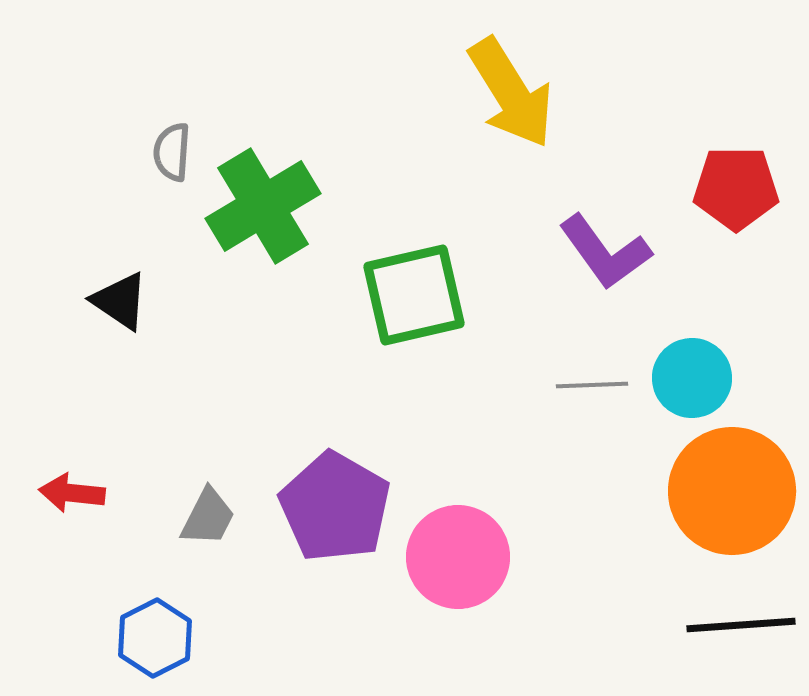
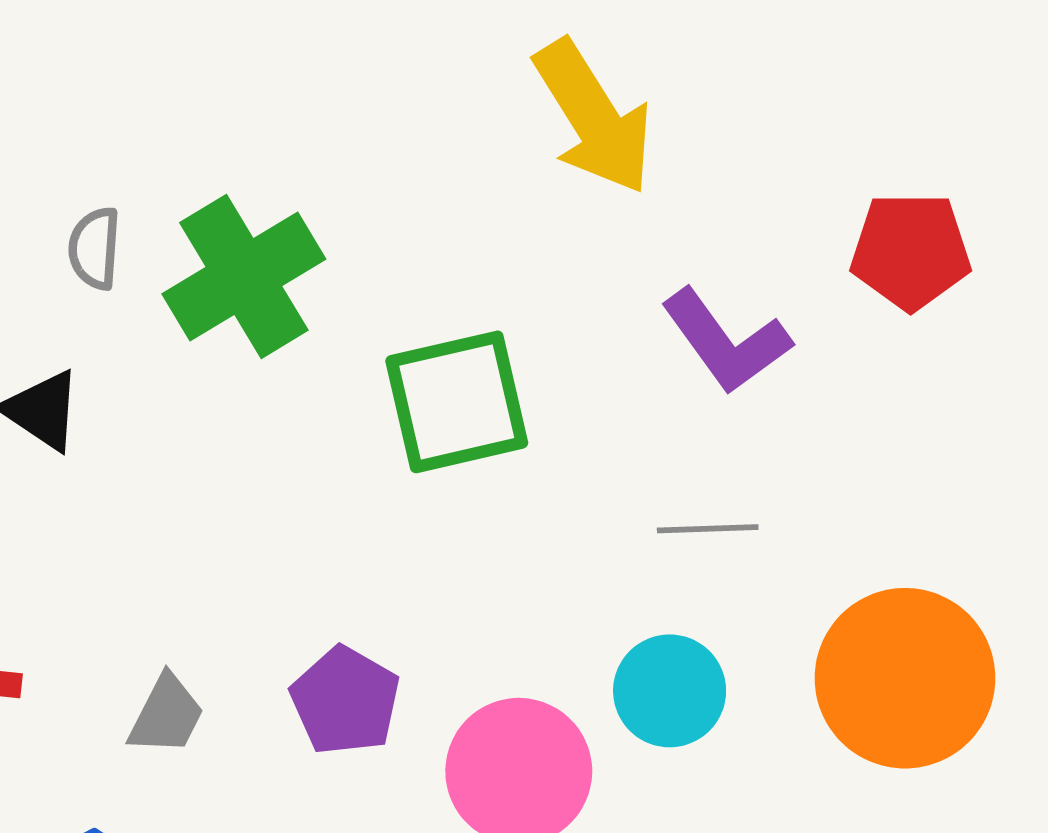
gray semicircle: (172, 152) -> (94, 248), moved
cyan circle: (692, 378) -> (670, 691), moved
purple pentagon: (335, 507) -> (345, 701), size x0.7

